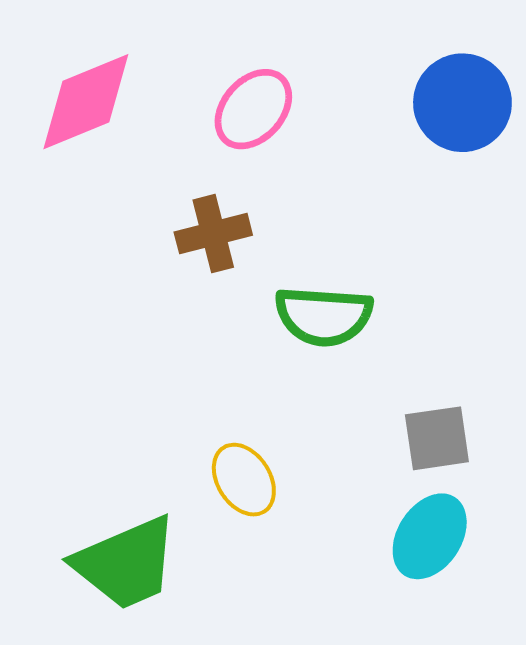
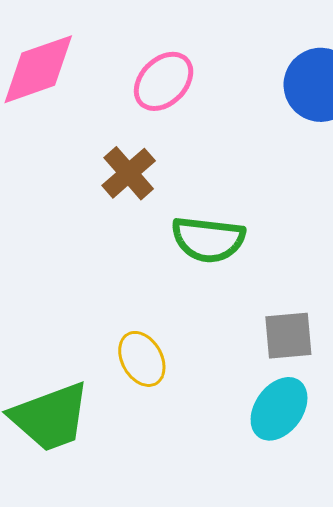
brown cross: (213, 234) -> (129, 173), turned -30

